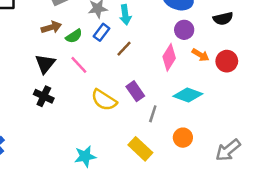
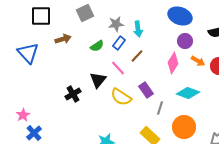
brown arrow: (51, 27) -> (63, 39), moved
black triangle: (45, 64) -> (98, 80), moved
pink line: (79, 65) -> (118, 68), moved
black cross: (44, 96) -> (73, 94), turned 35
orange circle: (183, 138) -> (184, 127), size x1.5

